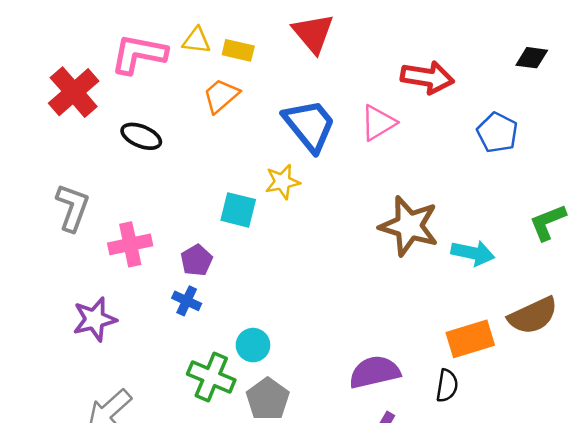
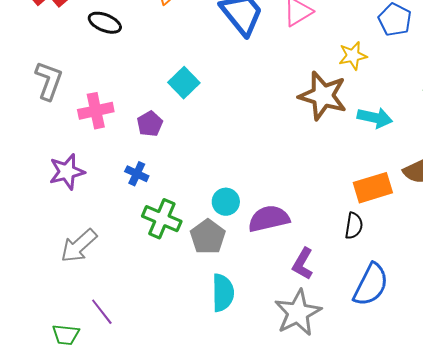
yellow star: (282, 182) -> (353, 56), moved
cyan square: (238, 210) -> (184, 83), turned 32
blue cross: (187, 301) -> (137, 174), moved
cyan circle: (253, 345) -> (226, 202), moved
purple semicircle: (375, 372) -> (269, 219), moved

